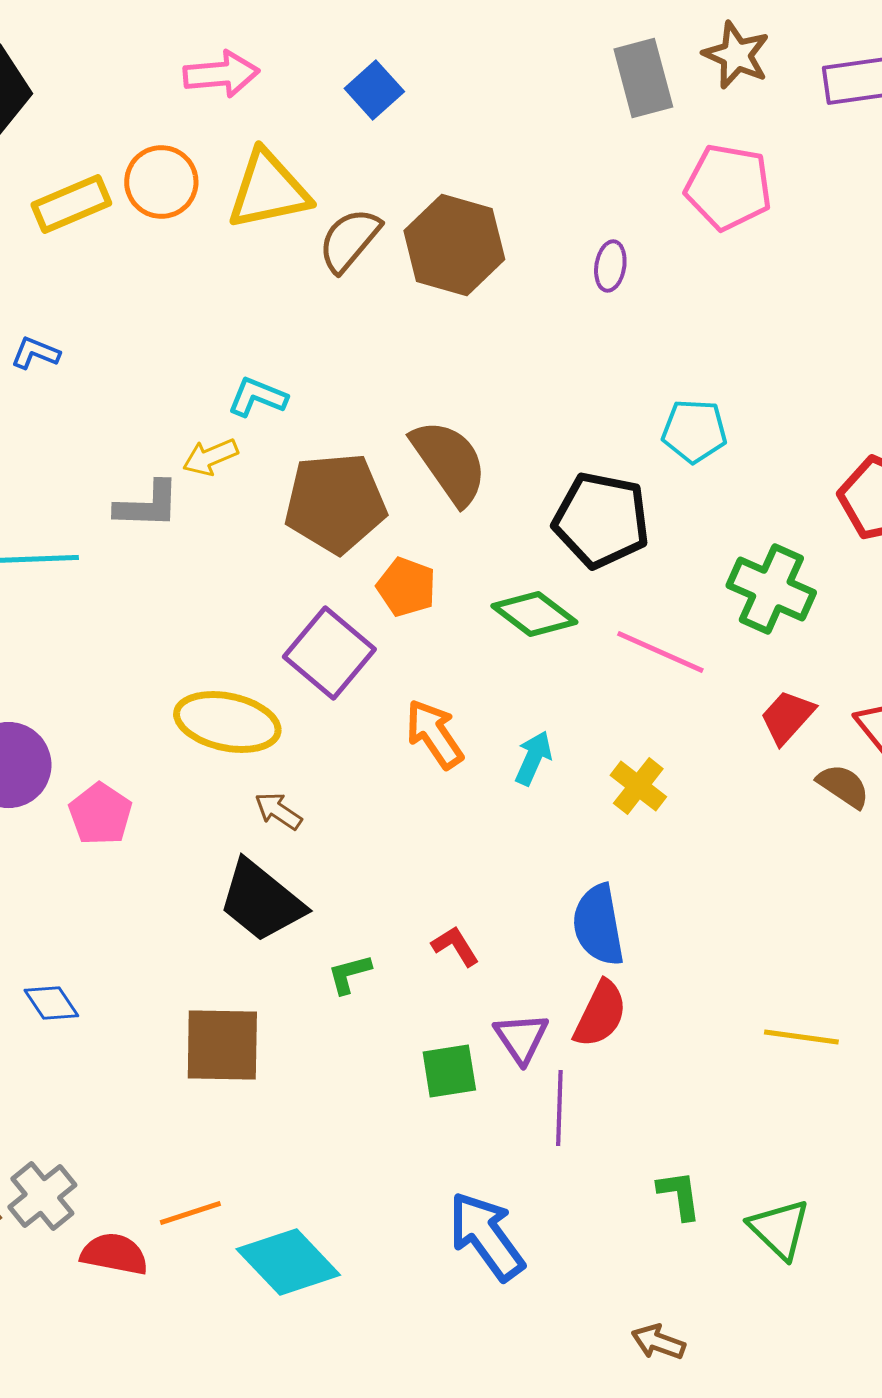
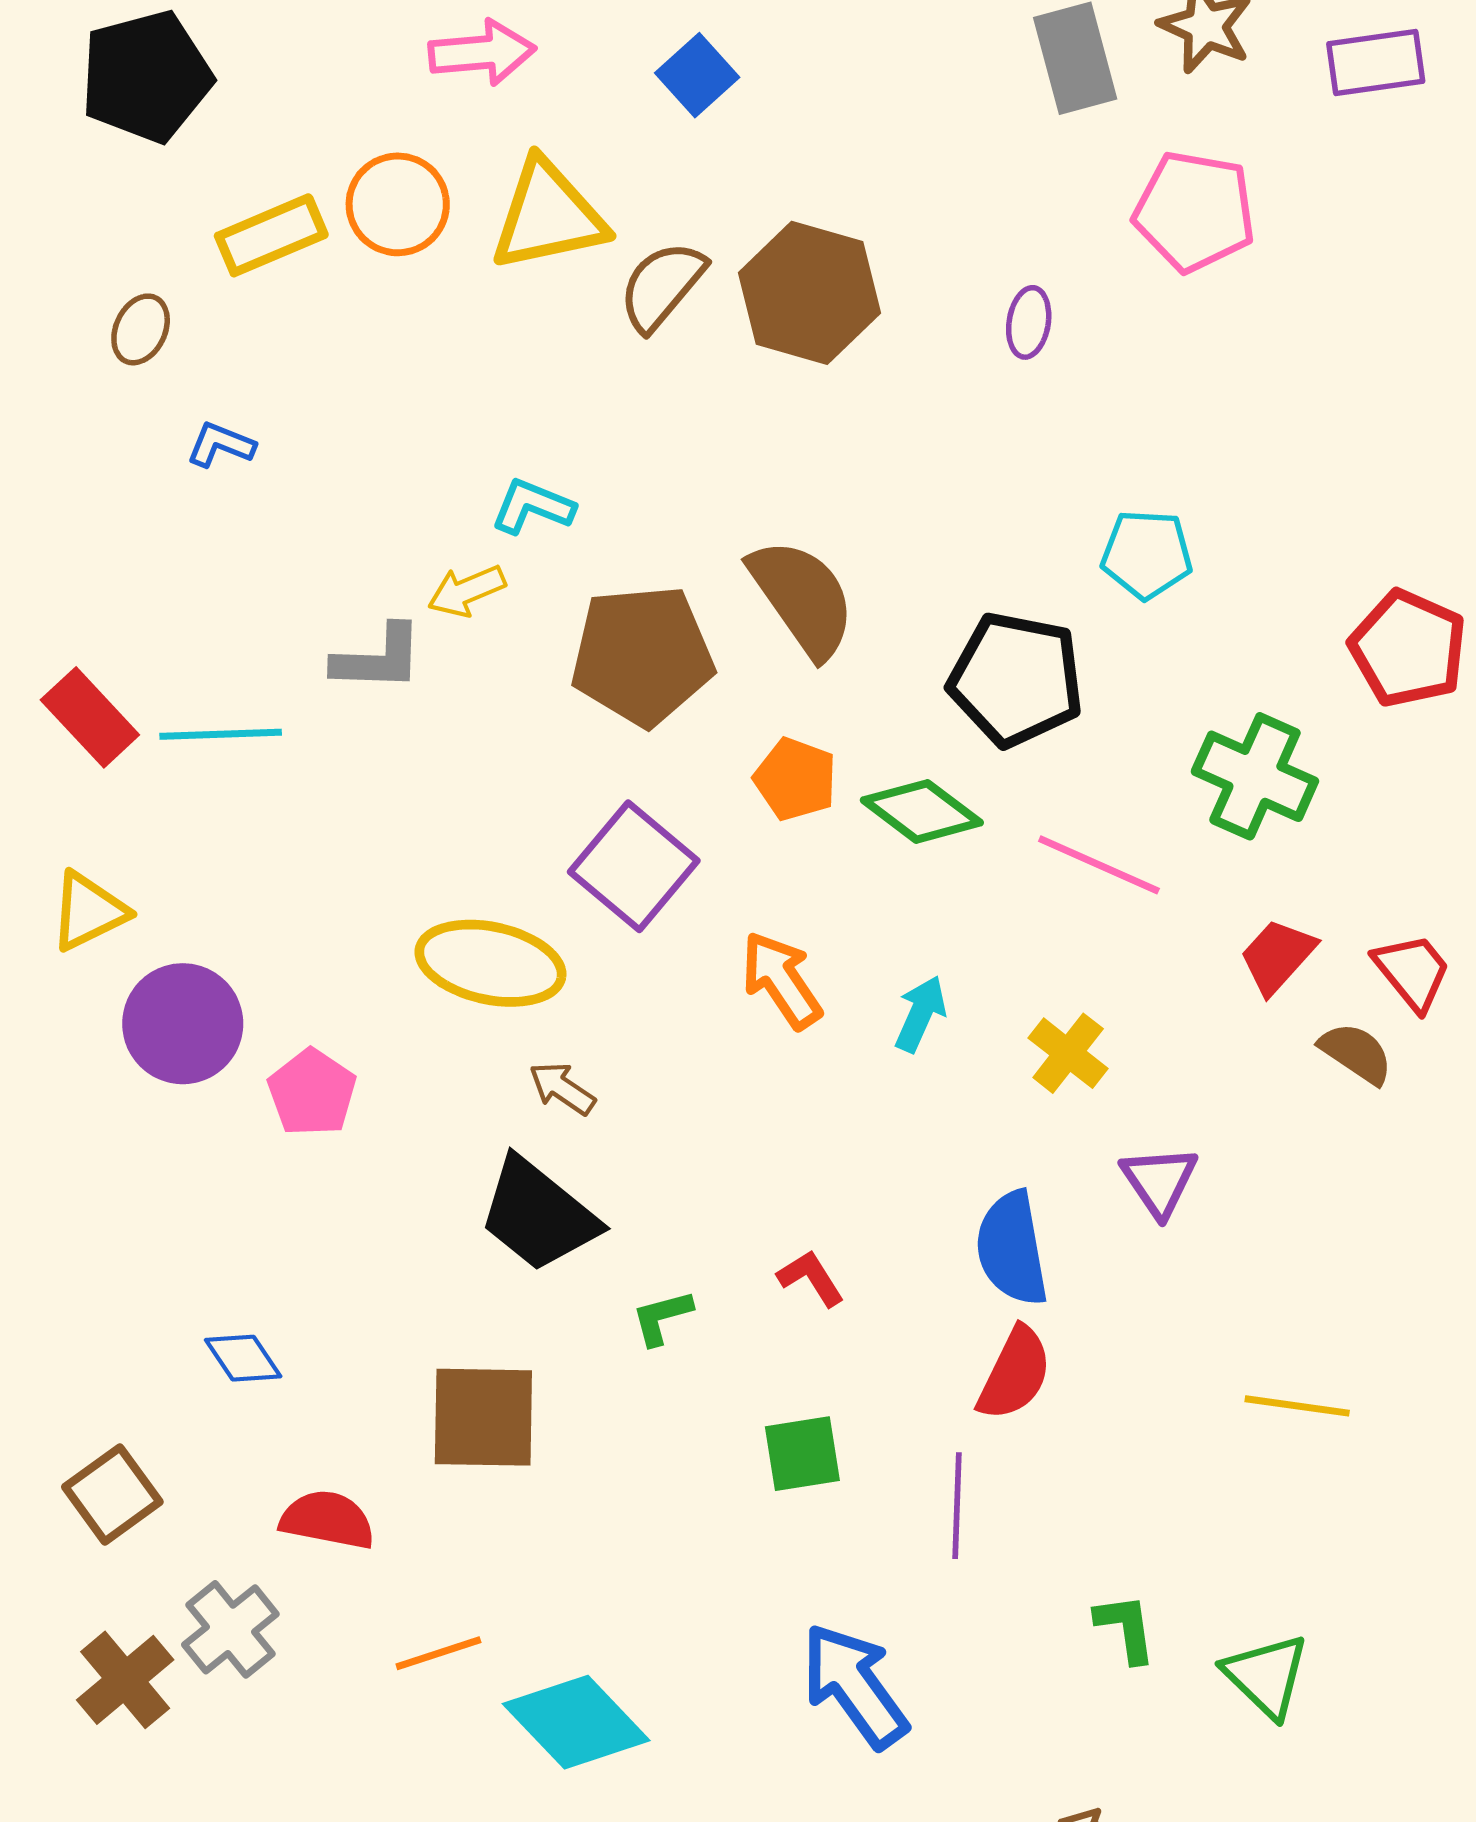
orange pentagon: (406, 587) -> (795, 779), moved
purple triangle: (521, 1038) -> (1159, 1181), moved
red semicircle: (114, 1254) -> (327, 1520), moved

